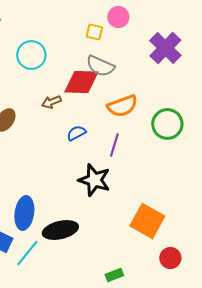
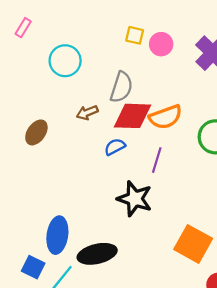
pink circle: (118, 17) -> (161, 44), moved
gray semicircle: (100, 66) -> (121, 87), moved, turned -96
red diamond: (81, 82) -> (132, 116), moved

